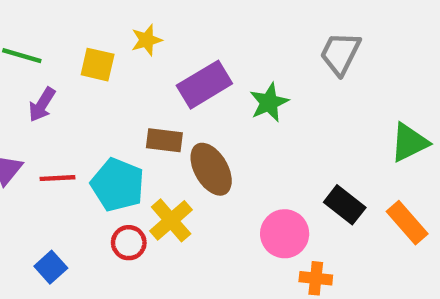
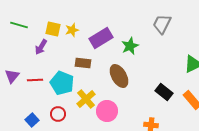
yellow star: (147, 40) -> (72, 30), moved
purple arrow: (42, 105) -> (41, 47), moved
brown ellipse: (211, 169) -> (119, 76), moved
pink circle: (285, 234) -> (107, 111), moved
red circle: (129, 243) -> (58, 114), moved

